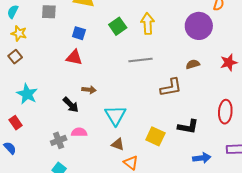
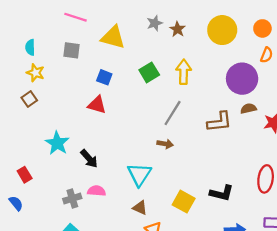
cyan semicircle: (13, 12) -> (30, 47), turned -32
gray line: (140, 60) -> (173, 113), turned -55
brown semicircle: (193, 64) -> (248, 109), moved
brown L-shape: (171, 87) -> (219, 122), moved
brown arrow: (89, 90) -> (165, 144), moved
cyan star: (27, 94) -> (57, 143), moved

